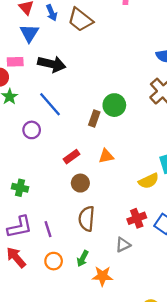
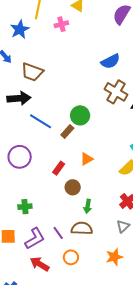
brown trapezoid: (80, 20) -> (32, 72), moved
blue line: (50, 104) -> (41, 121), moved
brown rectangle: (94, 119) -> (67, 131), turned 40
purple circle: (32, 130) -> (20, 157), size x1.5
brown semicircle: (87, 219) -> (82, 228), moved, turned 105
green arrow: (83, 259) -> (88, 206), moved

